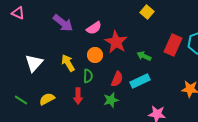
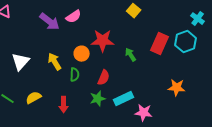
pink semicircle: (94, 28) -> (74, 17), moved
red star: (116, 42) -> (103, 41), turned -30
green arrow: (144, 56) -> (131, 55), turned 32
cyan rectangle: (140, 81) -> (124, 99), moved
red arrow: (78, 96) -> (64, 105), moved

